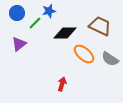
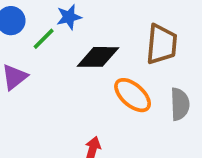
brown trapezoid: (100, 26) -> (162, 44), turned 70
gray semicircle: (110, 59) -> (180, 104), turned -126

